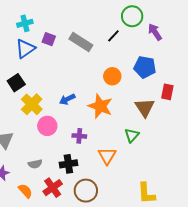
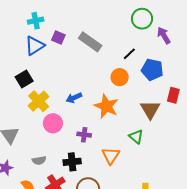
black line: (113, 36) -> (129, 54), moved
green triangle: (132, 135) -> (136, 137), turned -35

